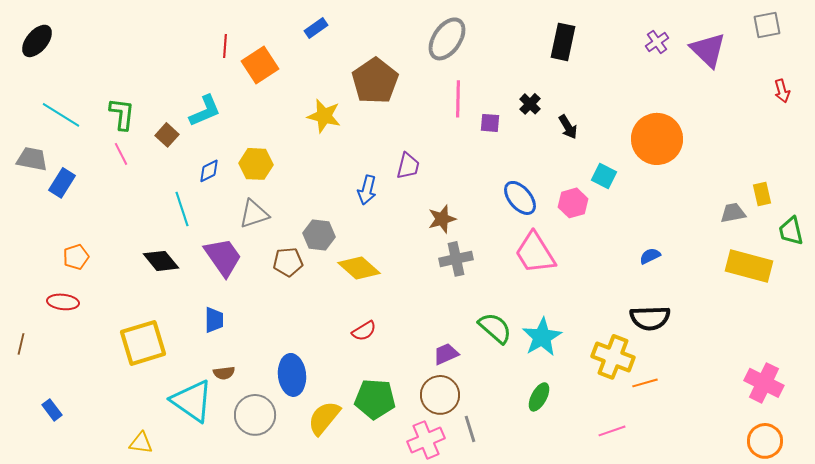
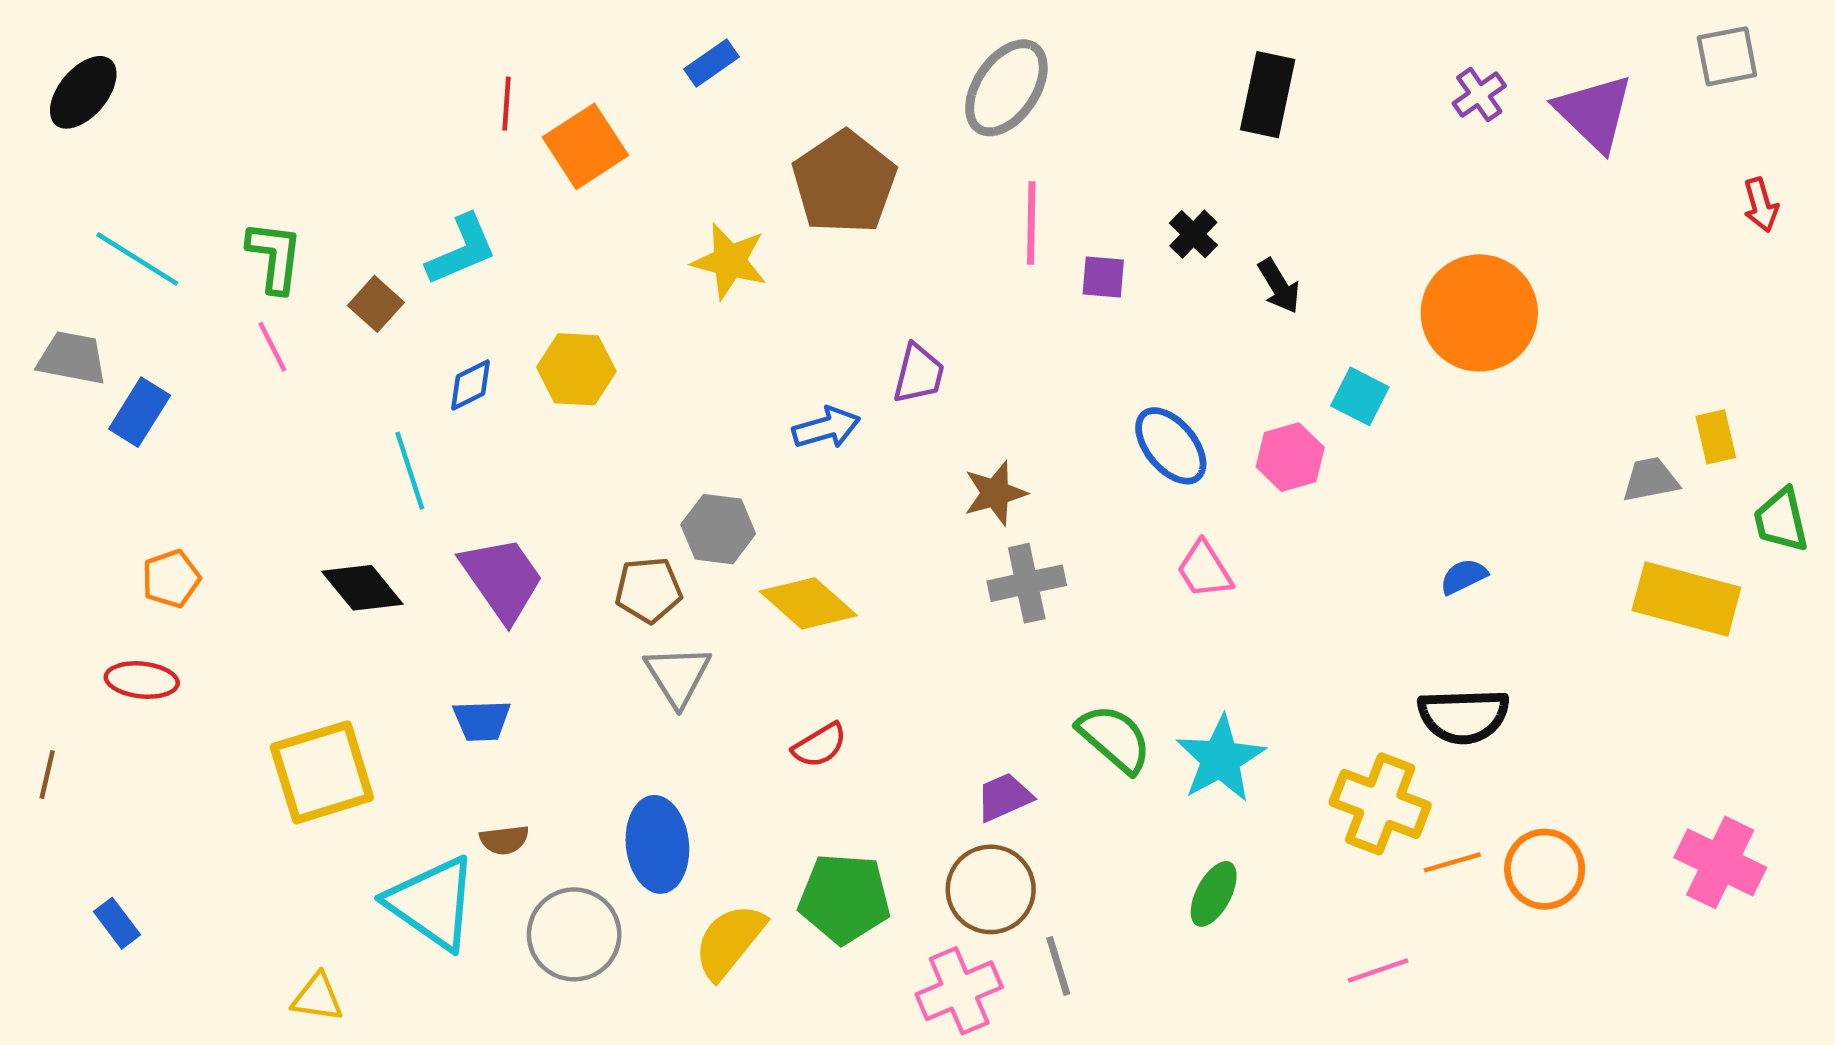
blue arrow: (367, 190) -> (826, 428), turned -120
gray triangle: (254, 214) -> (678, 676), moved, turned -44
pink trapezoid: (535, 253) -> (1205, 570), size x0.6
blue trapezoid: (214, 320) -> (482, 721), turned 88
orange circle: (765, 441) -> (1545, 869), moved

